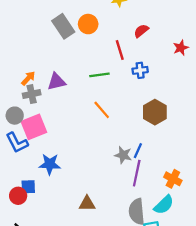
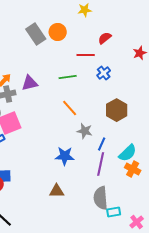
red line: (120, 50) -> (86, 55), turned -72
blue cross: (140, 70) -> (104, 73), turned -32
gray star: (123, 155) -> (85, 131), moved
blue star: (50, 164) -> (65, 156), moved
cyan semicircle: (164, 205) -> (128, 153), moved

